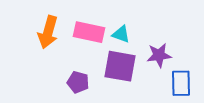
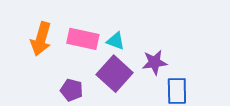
purple square: (120, 66) -> (115, 74), turned 32

